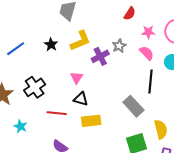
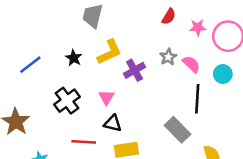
pink star: (148, 32) -> (198, 28), moved
gray star: (119, 46) -> (168, 57), moved
black cross: (35, 87) -> (67, 101), moved

